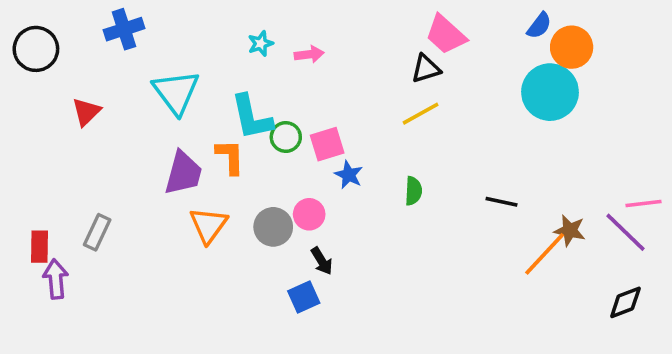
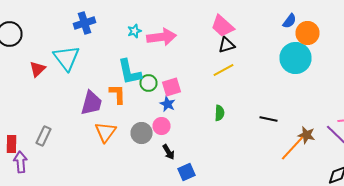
blue cross: (124, 29) -> (84, 23), moved
pink trapezoid: (446, 35) -> (222, 26), moved
pink arrow: (309, 54) -> (162, 37), size x1.8
cyan triangle: (176, 92) -> (66, 58), moved
blue star: (349, 175) -> (168, 104), moved
blue square: (304, 297) -> (186, 172), moved

